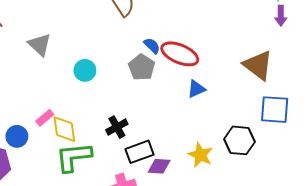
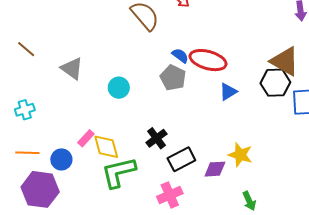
black hexagon: (240, 140) -> (275, 83), moved
purple diamond: (159, 166) -> (215, 169), moved

